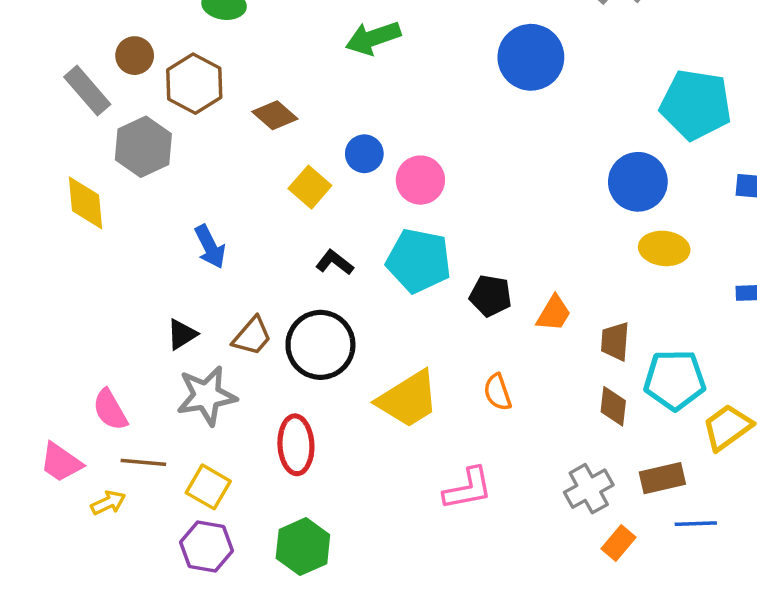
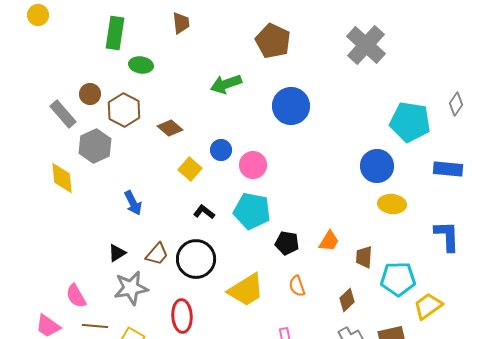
blue circle: (531, 57) -> (291, 106), moved
black pentagon: (491, 296) -> (287, 243), moved
brown diamond: (613, 406) -> (347, 300), moved, turned 40

